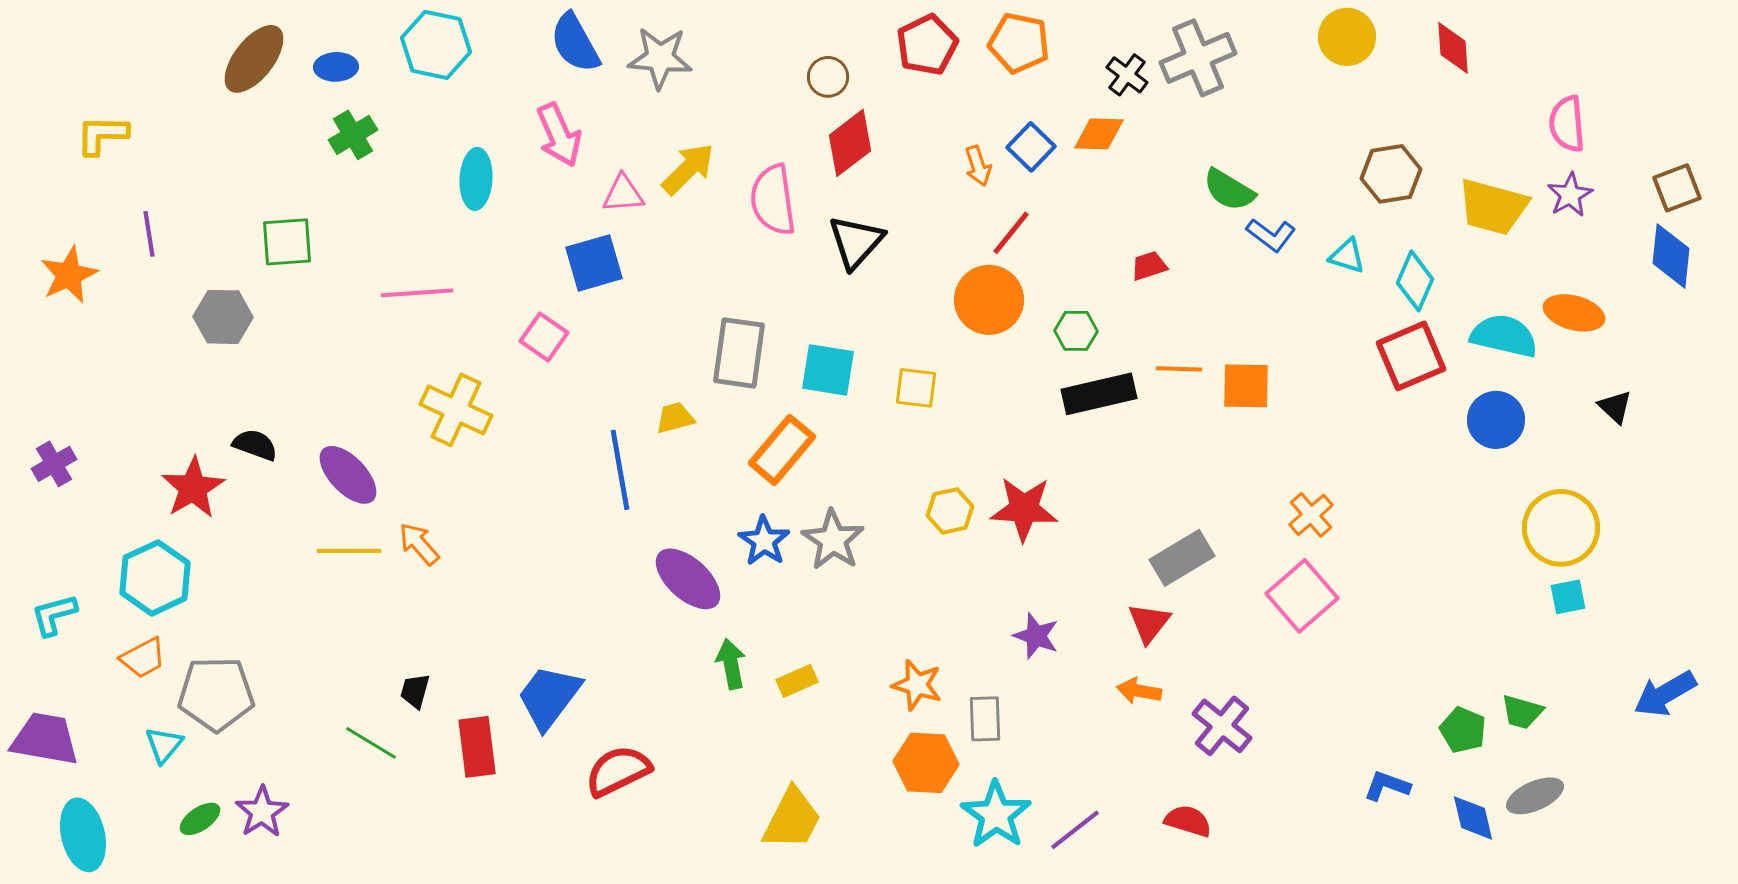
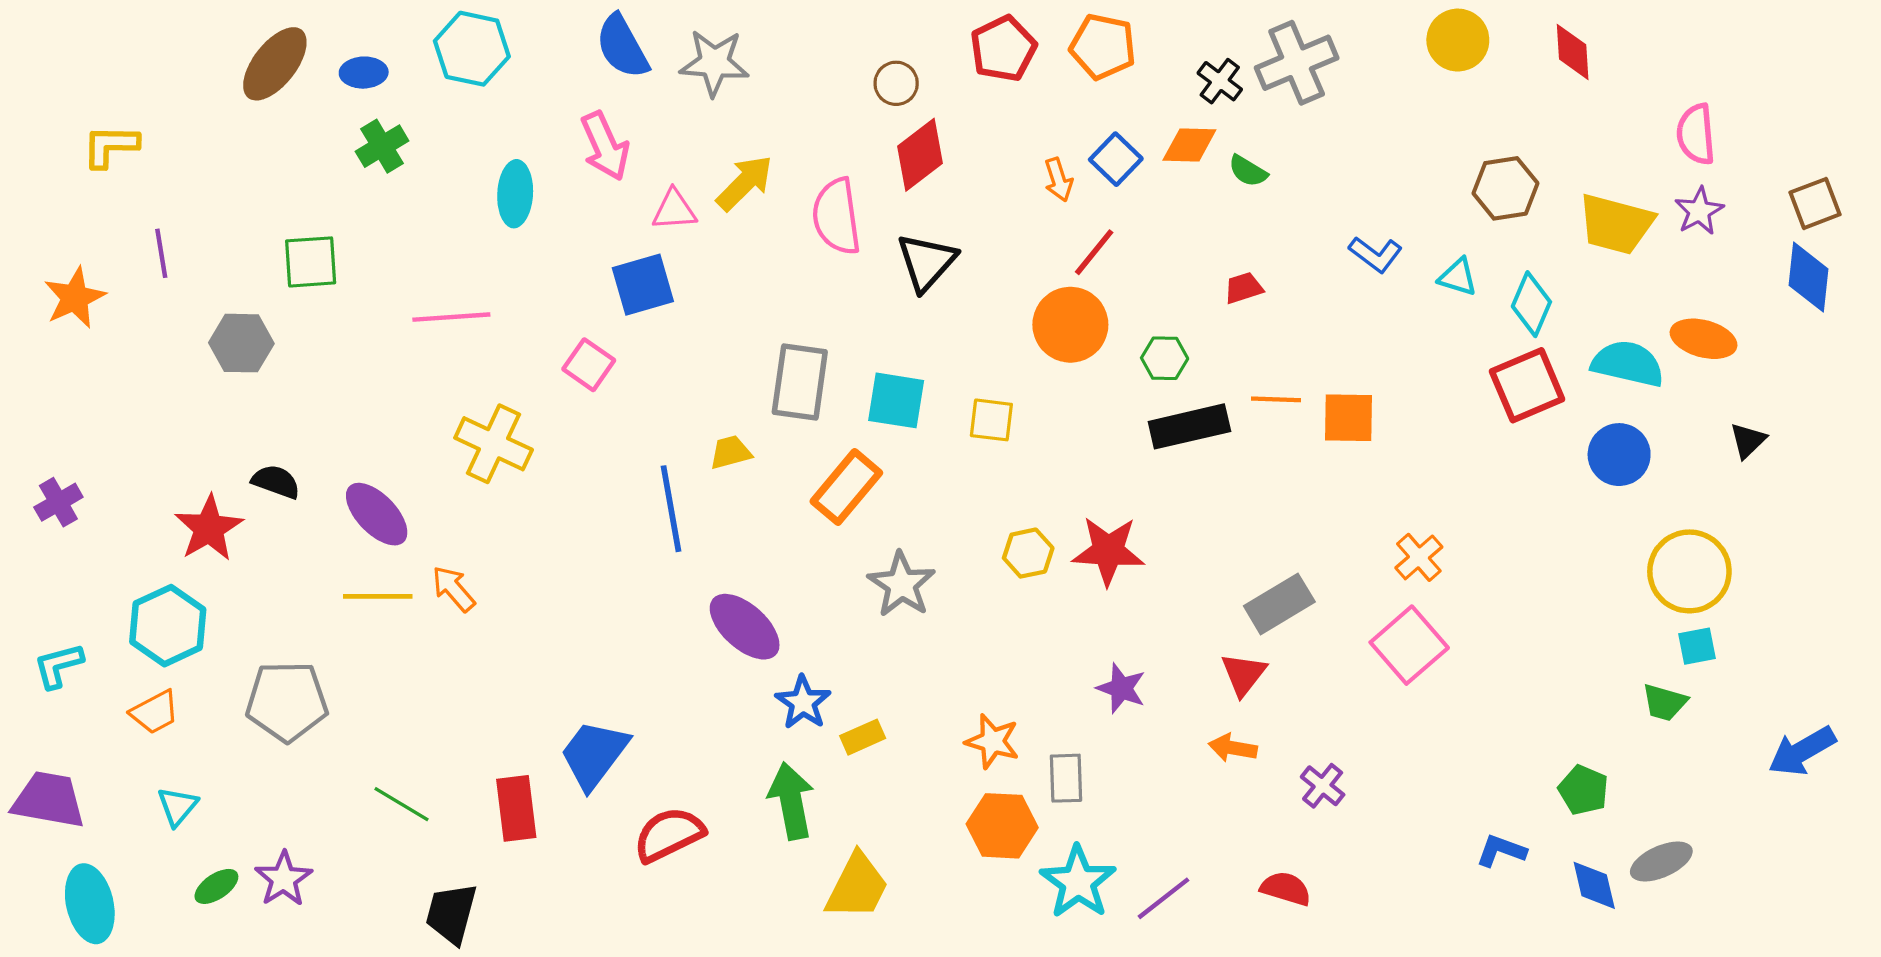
green semicircle: (1229, 190) -> (1248, 171), moved, size x0.7
black triangle: (1615, 407) -> (1748, 441), turned 33
blue star: (764, 541) -> (803, 702), moved
green arrow: (731, 664) -> (791, 801), moved, size x1.4
black trapezoid: (415, 691) -> (451, 913), moved, size x1.6
gray pentagon: (216, 694) -> (287, 701), moved
green trapezoid: (1522, 712) -> (1665, 702), moved
purple cross: (1222, 726) -> (1323, 786), size x0.7

